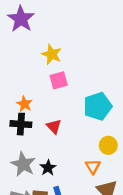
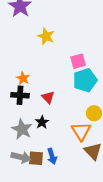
pink square: (59, 80) -> (78, 61), moved
orange triangle: (93, 167) -> (81, 131), size x1.5
black star: (48, 168) -> (42, 122), moved

